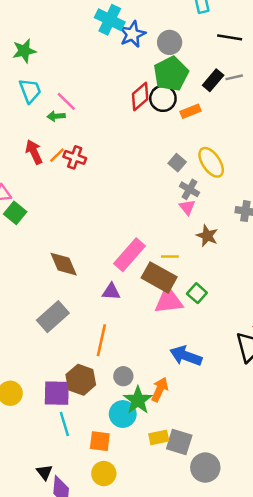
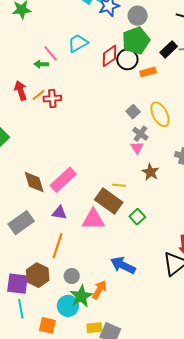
cyan trapezoid: (30, 91) -> (78, 43), moved, turned -105
red cross: (75, 157) -> (52, 98), turned -30
pink rectangle: (129, 255) -> (63, 180), moved
purple triangle: (111, 292) -> (59, 213), moved
pink triangle: (169, 301) -> (93, 220), moved

